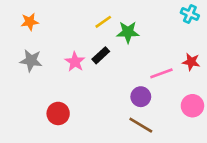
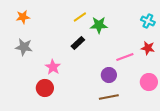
cyan cross: (190, 14) -> (148, 21), moved
pink star: (75, 62) -> (53, 67), moved
brown line: (141, 125) -> (109, 97), turned -42

